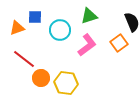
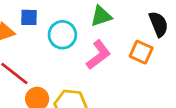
orange square: (119, 43) -> (141, 52), turned -30

